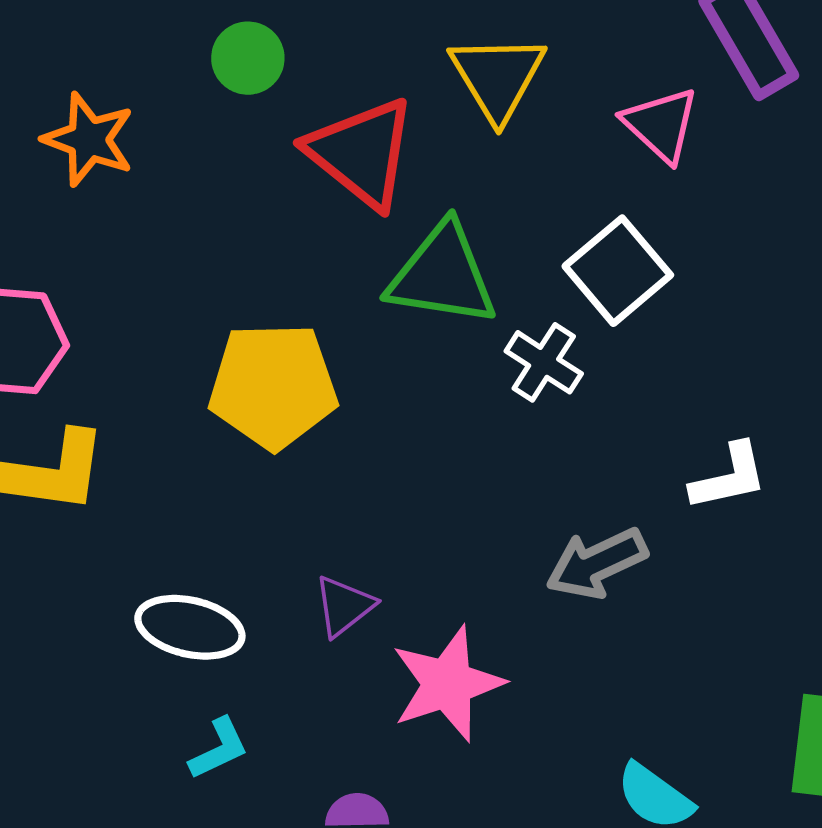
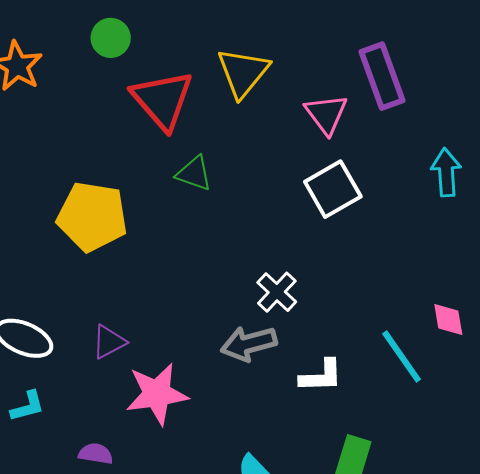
white square: (618, 271) -> (333, 189), moved
green triangle: (442, 275) -> (194, 174), size x0.6
white cross: (544, 362) -> (277, 292), moved
white L-shape: (729, 477) -> (321, 376), moved

